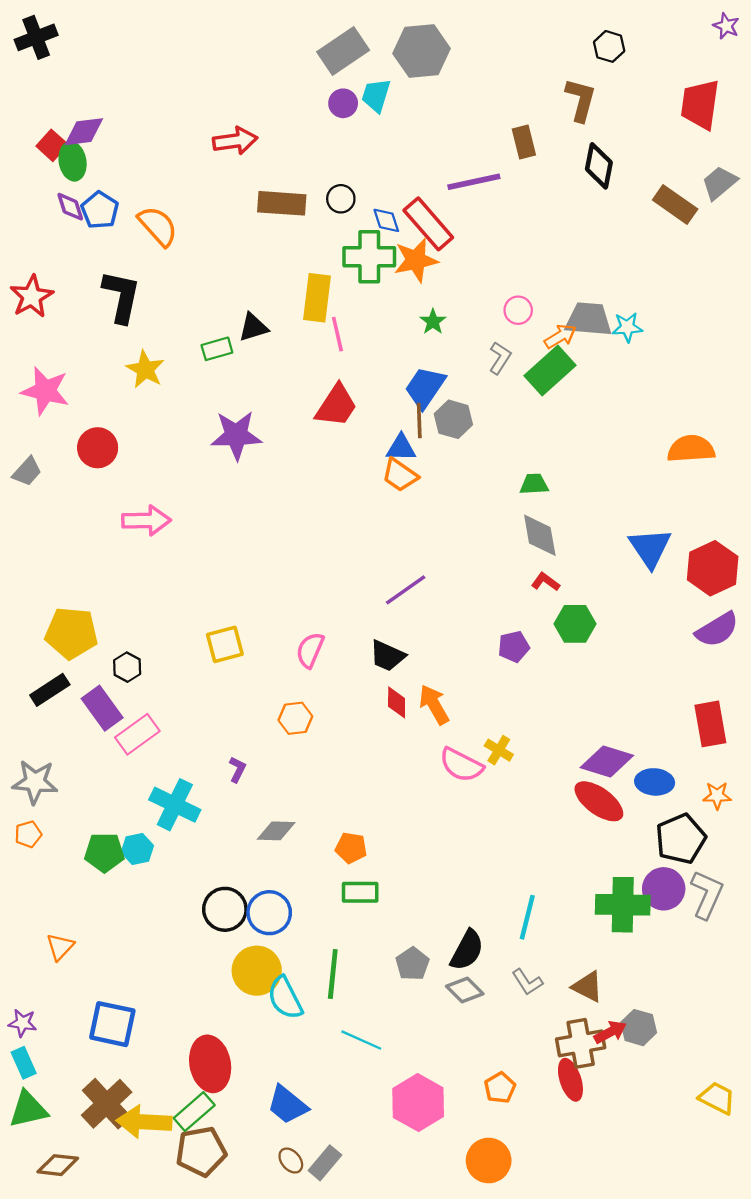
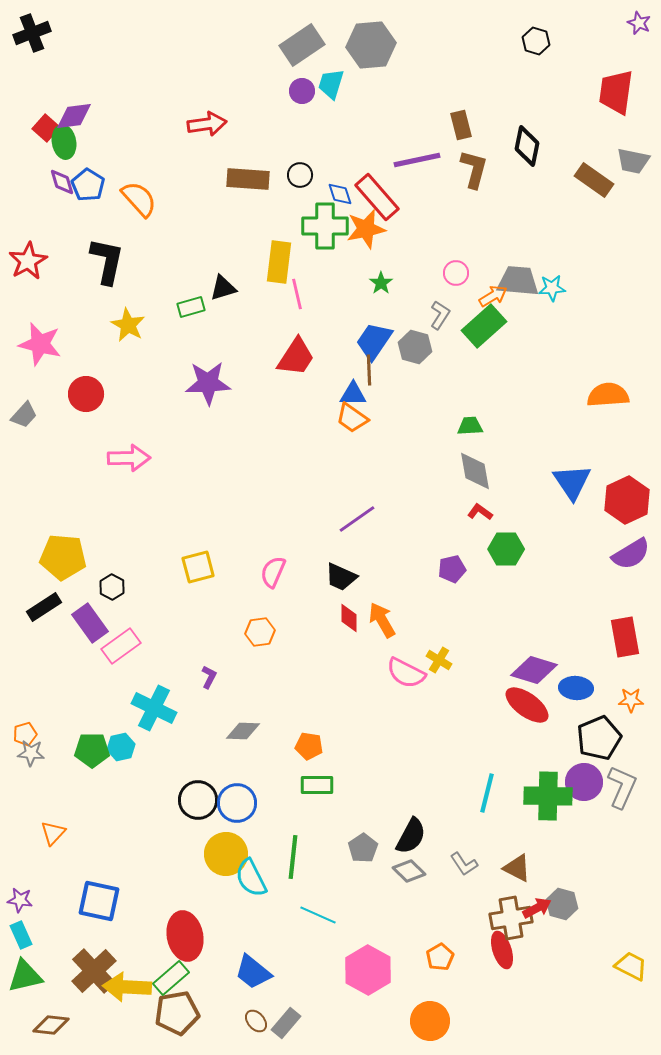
brown L-shape: (581, 100) -> (474, 169), moved
gray trapezoid: (719, 183) -> (633, 161), turned -128
gray hexagon: (453, 419) -> (415, 347), moved
gray star: (35, 782) -> (31, 753), moved, size x0.7
cyan line: (527, 917) -> (487, 793), moved

